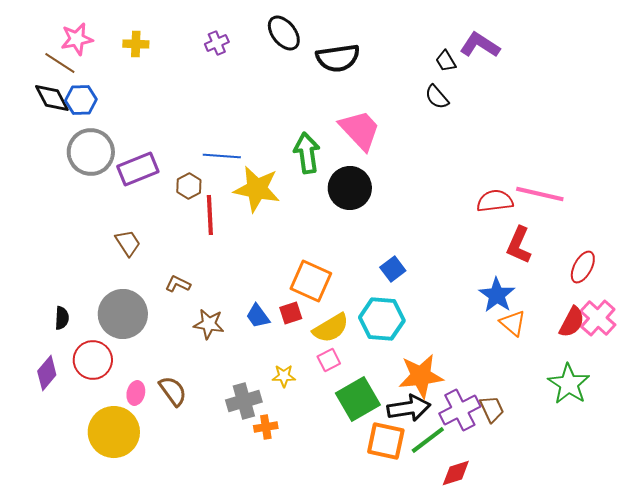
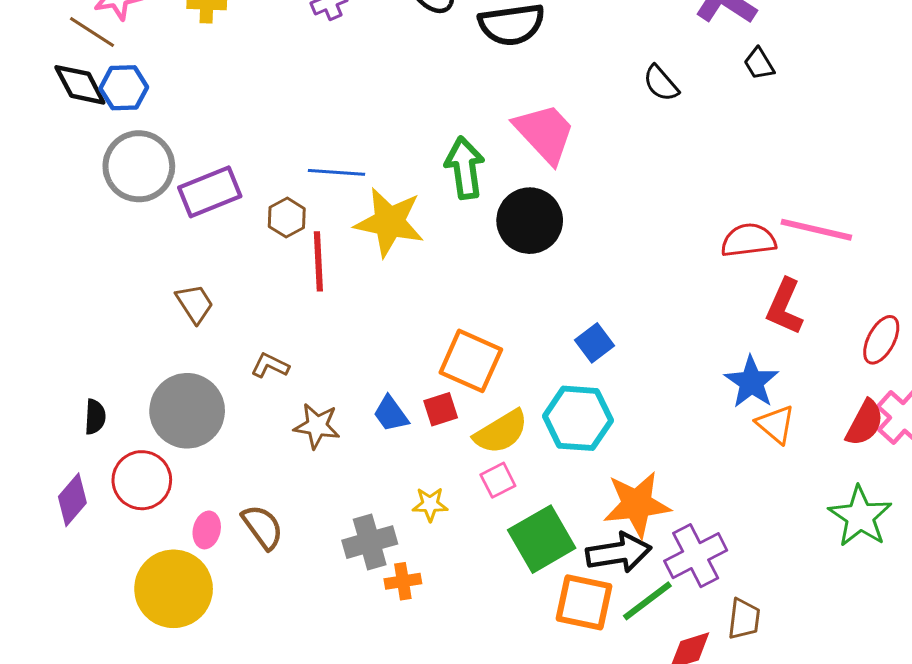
black trapezoid: (446, 61) -> (759, 64), moved
brown trapezoid: (492, 409) -> (744, 619), moved, turned 32

